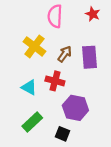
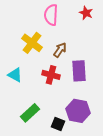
purple rectangle: (89, 57) -> (79, 71), moved
cyan triangle: (29, 87) -> (15, 75), moved
purple hexagon: (75, 108) -> (78, 111), moved

